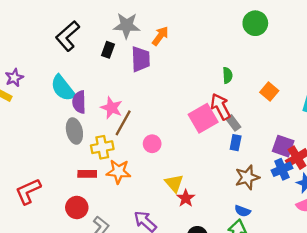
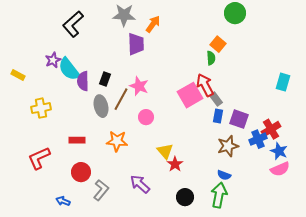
black rectangle: (108, 50) -> (105, 79), moved
purple star: (14, 78) -> (53, 60), moved
orange square: (269, 92) -> (218, 44), moved
pink star: (112, 108) -> (139, 86), moved
gray ellipse: (74, 131) -> (101, 106), moved
purple square: (283, 146) -> (239, 119), moved
yellow cross: (102, 147) -> (41, 108), moved
red rectangle: (87, 174) -> (77, 140), moved

